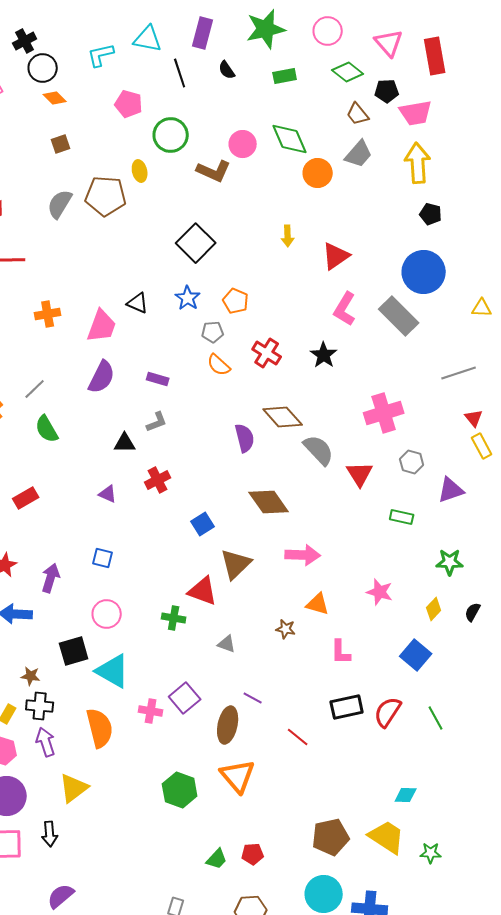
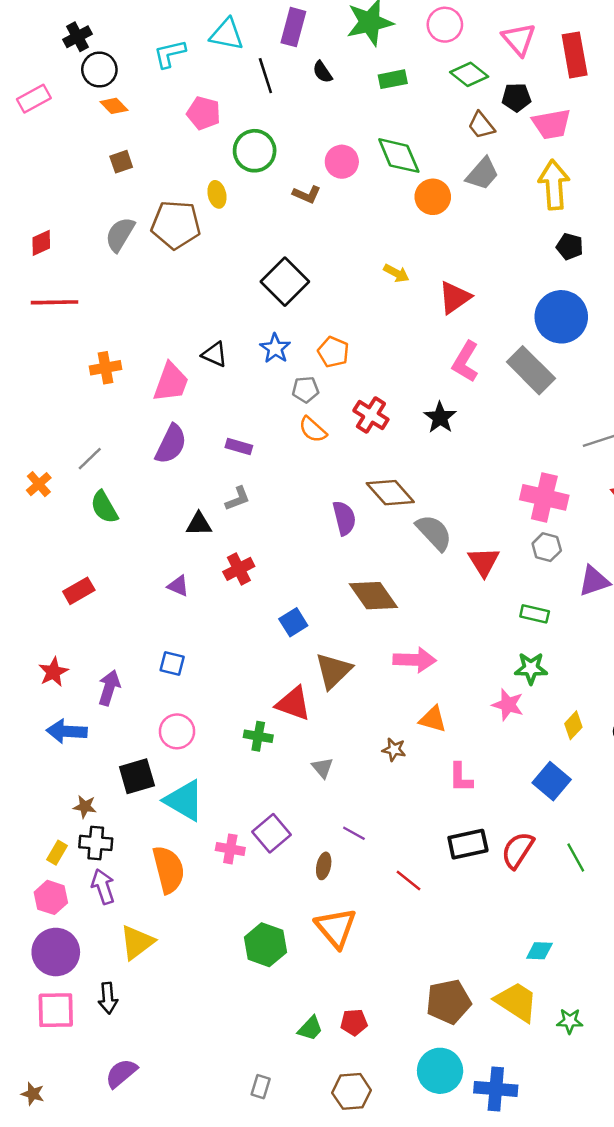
brown L-shape: (214, 171) -> (307, 194), size x0.7
yellow arrow: (288, 236) -> (396, 273), turned -60
pink cross: (384, 413) -> (544, 497), moved, turned 30
green star: (450, 562) -> (531, 668), moved
gray triangle: (227, 644) -> (322, 768), turned 30
brown ellipse: (228, 725) -> (324, 866), size x0.6

